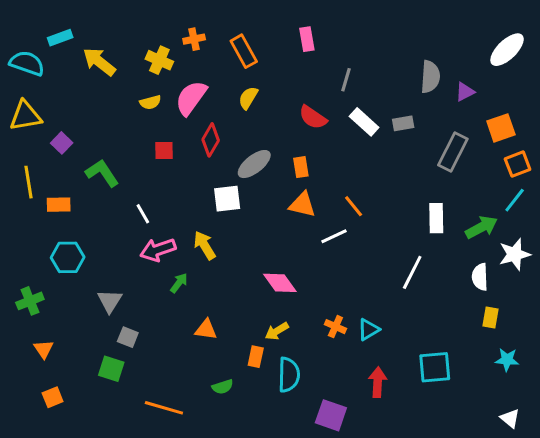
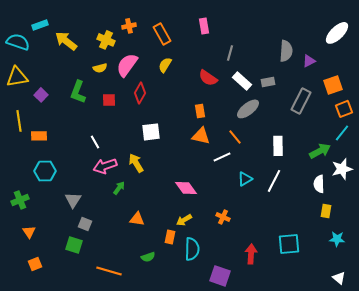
gray ellipse: (254, 164) -> (248, 109), moved
green L-shape: (102, 173) -> (78, 92), moved, turned -125
white rectangle: (436, 218) -> (278, 146), moved
cyan triangle: (369, 330) -> (245, 179), moved

